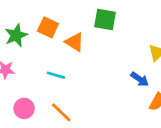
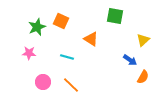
green square: (105, 19) -> (115, 16), moved
orange triangle: (75, 42) -> (91, 39), moved

